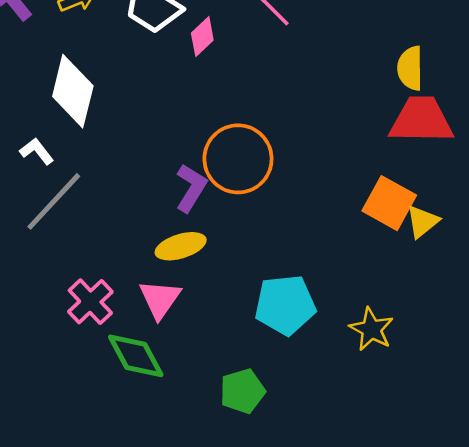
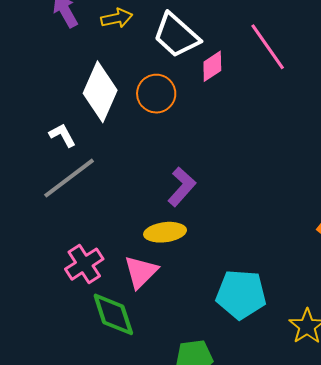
orange circle: (238, 159) -> (156, 94), moved, size x0.7

